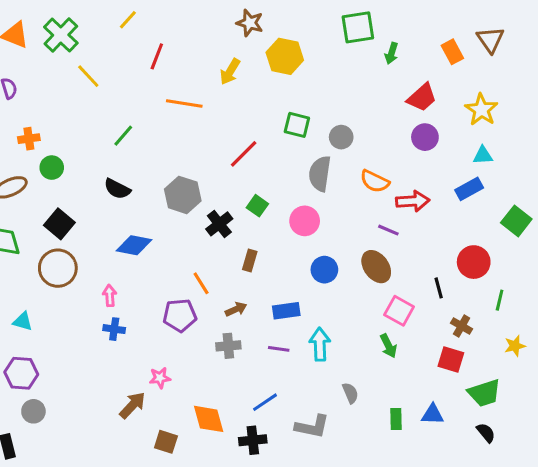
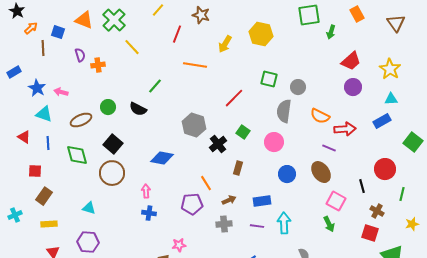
brown star: (250, 23) -> (201, 15), moved
orange rectangle: (452, 52) -> (357, 14), moved
orange cross: (29, 139) -> (98, 65), moved
black semicircle: (117, 189) -> (138, 109), moved

